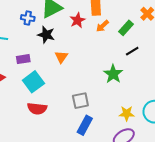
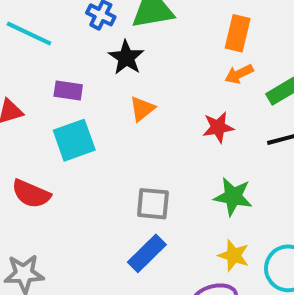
red star: (77, 20) -> (218, 127), moved
green star: (113, 74) -> (233, 197), moved, turned 30
red semicircle: (37, 109) -> (31, 194), moved

